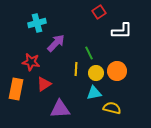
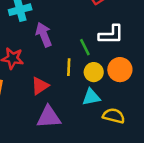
white L-shape: (122, 31) -> (111, 35), moved
purple arrow: (56, 43) -> (44, 35), turned -66
red triangle: (44, 84) -> (40, 86), moved

